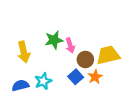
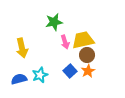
green star: (54, 40) -> (54, 22), moved
yellow trapezoid: (108, 55) -> (83, 40), moved
brown circle: (85, 59) -> (87, 55), moved

